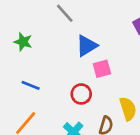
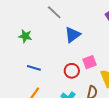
pink square: (102, 69) -> (89, 62), moved

